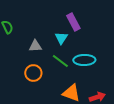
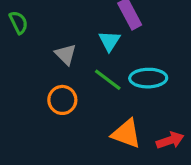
gray triangle: (35, 46) -> (66, 54), turned 48

